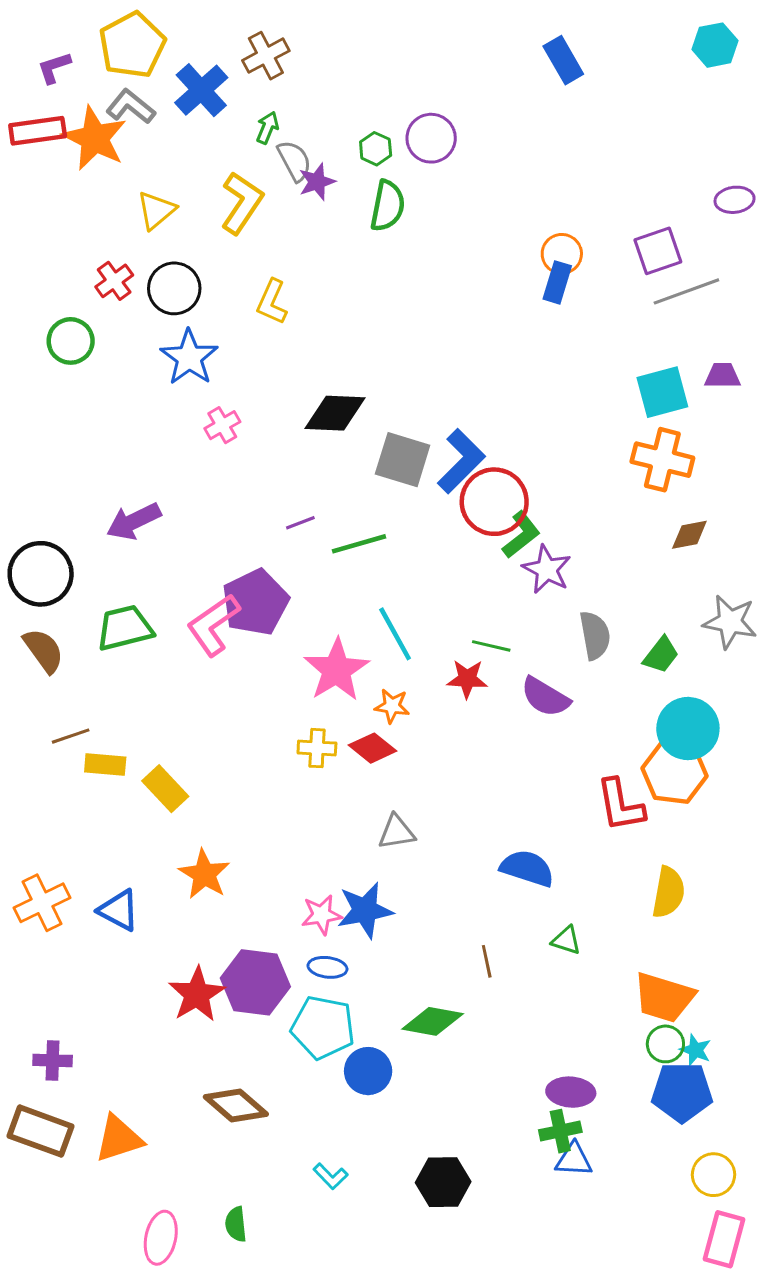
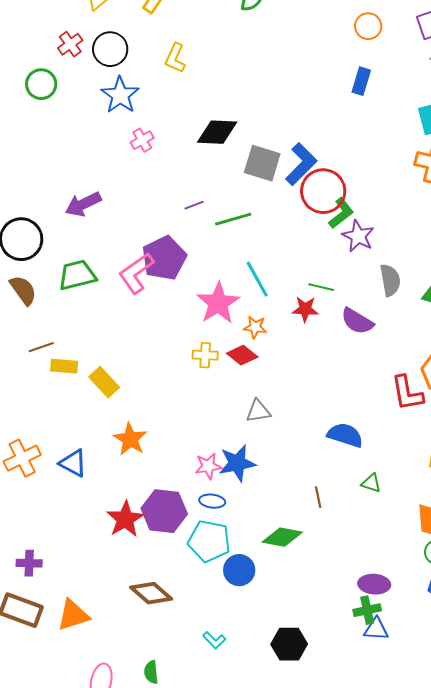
blue rectangle: (557, 282) -> (361, 81), moved

